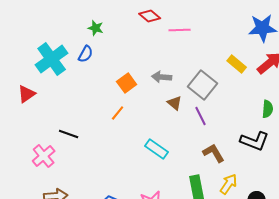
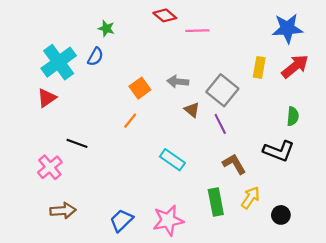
yellow rectangle: (237, 64) -> (259, 67), turned 60
red triangle: (27, 94) -> (47, 98), moved

